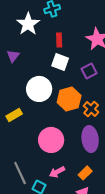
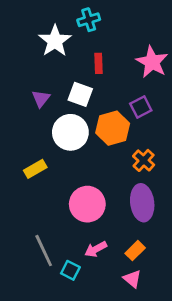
purple triangle: (13, 56) -> (41, 99), moved
white square: (60, 62) -> (80, 94), moved
orange hexagon: (69, 99) -> (113, 128), moved

